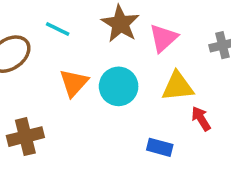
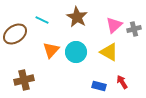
pink triangle: (163, 38) -> (114, 25), moved
yellow triangle: (178, 86) -> (109, 52), turned 36
red arrow: (201, 119) -> (122, 82), moved

